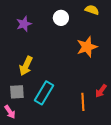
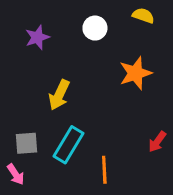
yellow arrow: (26, 66) -> (59, 95), moved
orange line: (83, 102) -> (104, 170), moved

